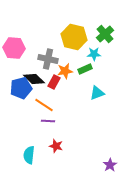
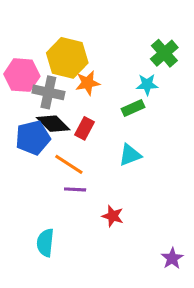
yellow hexagon: (74, 37) -> (67, 58), moved
gray cross: (48, 59) -> (48, 92), moved
orange star: (65, 71) -> (88, 83), moved
cyan triangle: (97, 93) -> (130, 155), moved
red star: (56, 146) -> (113, 216), moved

